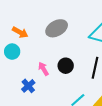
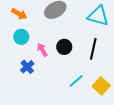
cyan circle: (12, 52) -> (21, 37), moved

